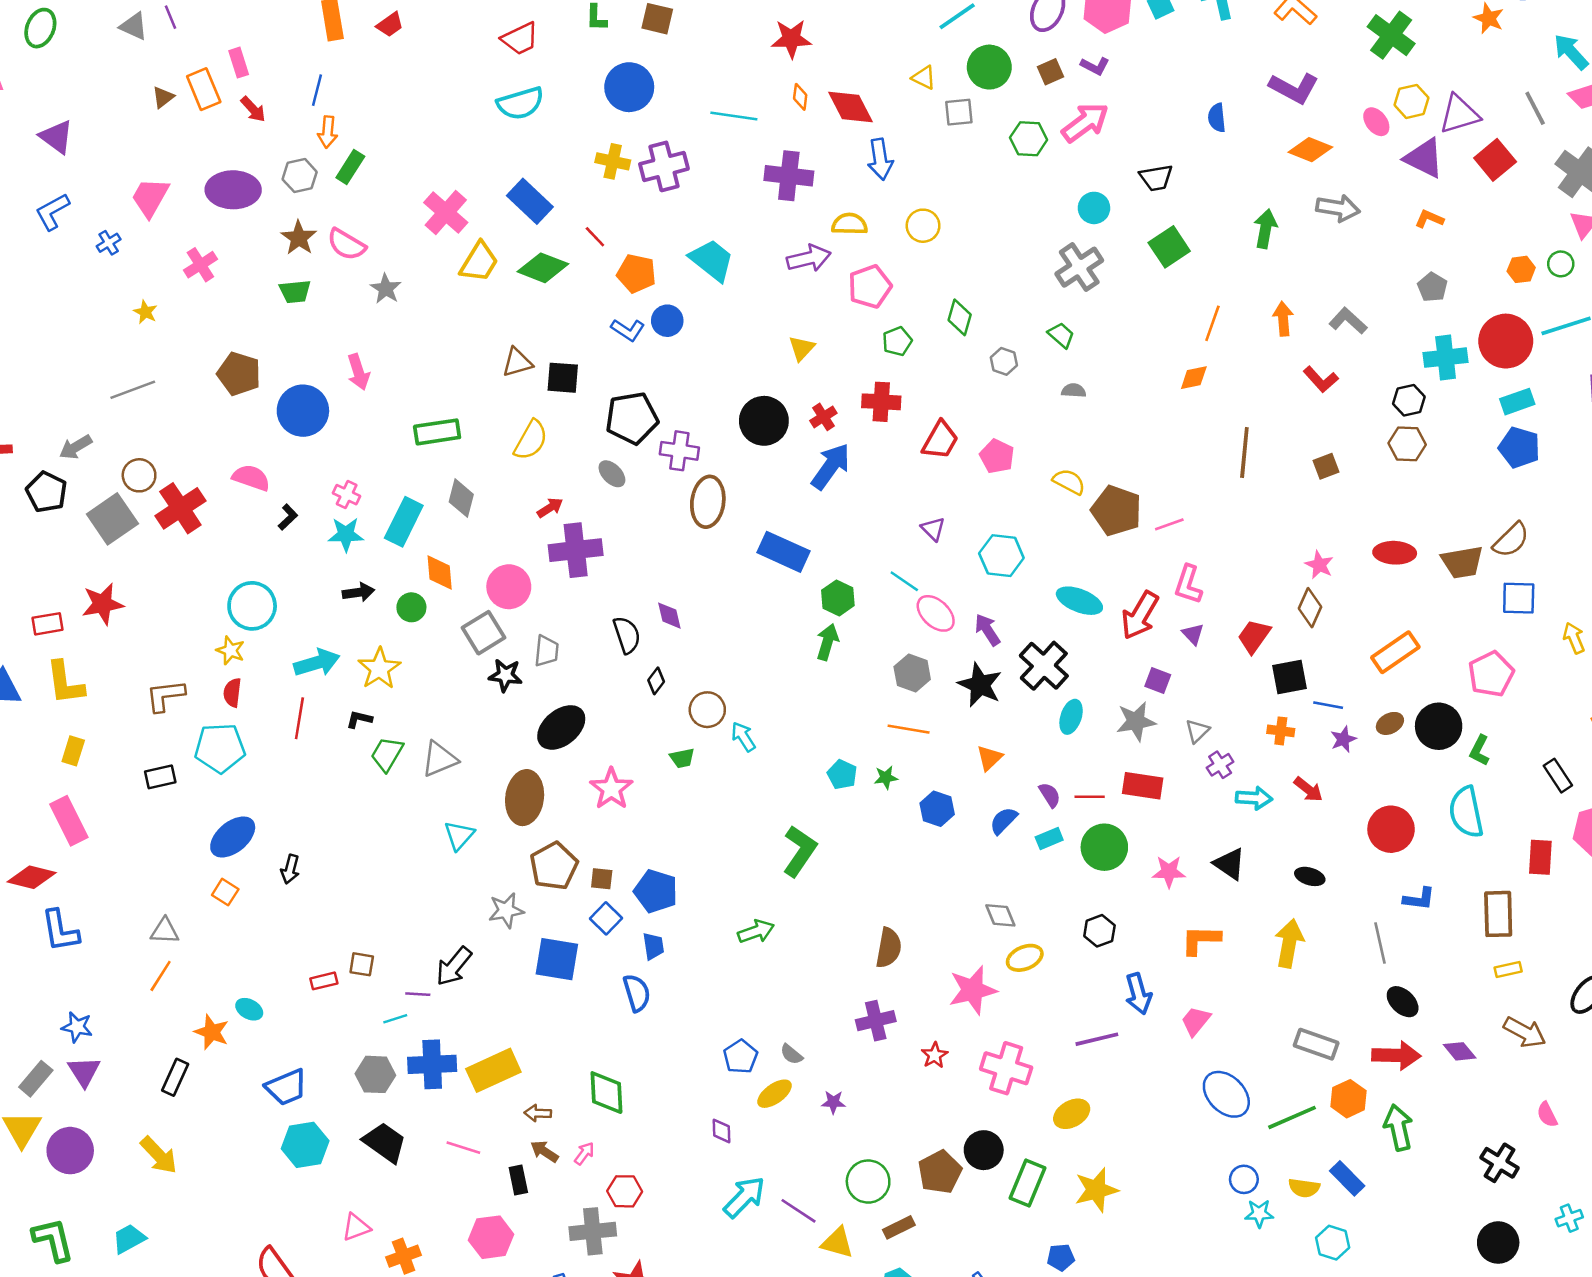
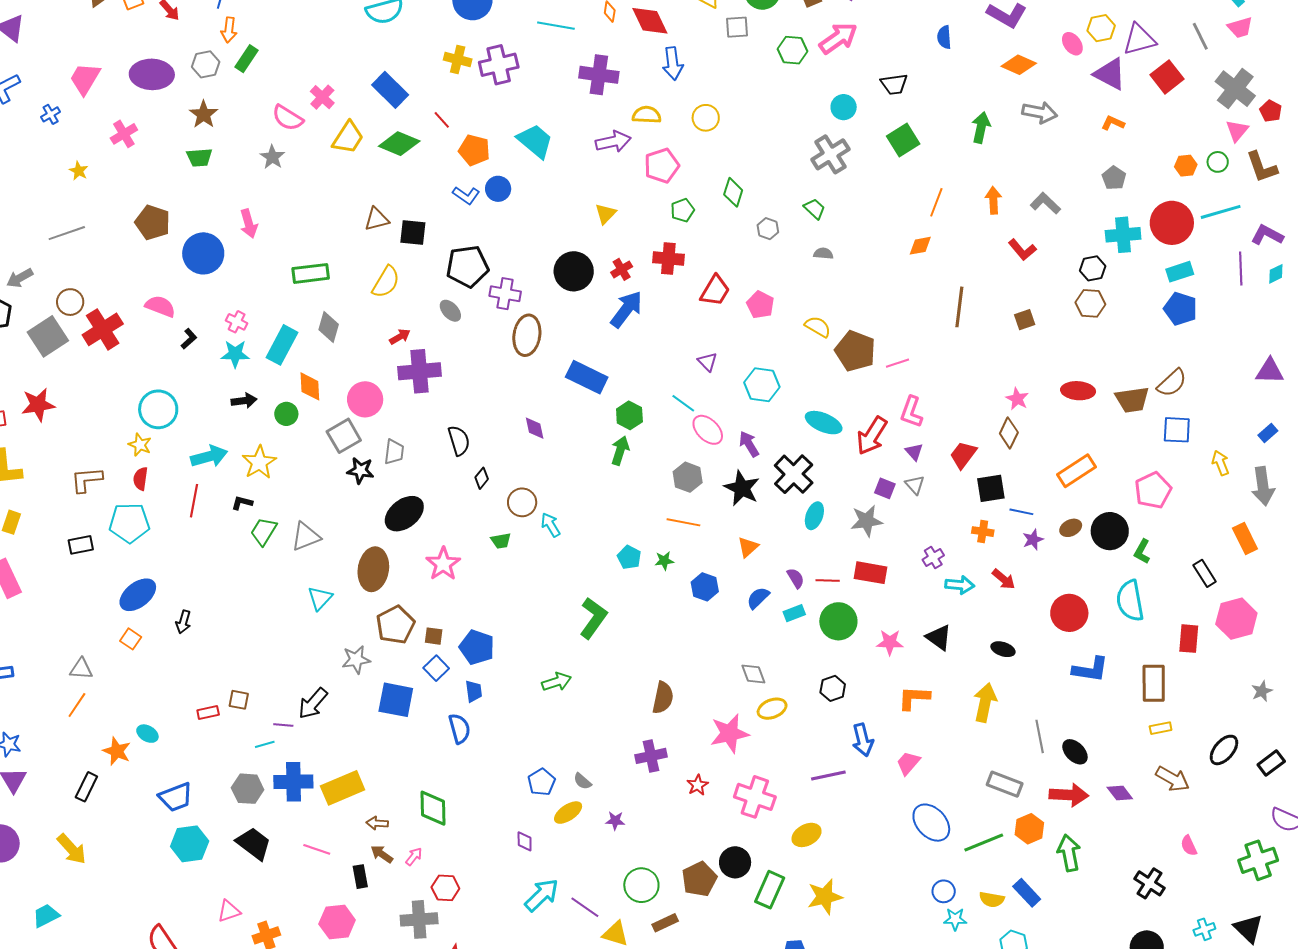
pink cross: (446, 212) -> (322, 97), size x0.7
pink semicircle: (346, 244) -> (288, 118), moved
purple diamond: (669, 616) -> (535, 428), moved
gray triangle: (1197, 731) -> (915, 485), moved, turned -30
blue L-shape: (1419, 899) -> (1090, 669), size x1.4
gray line: (1380, 943) -> (1040, 736), moved

